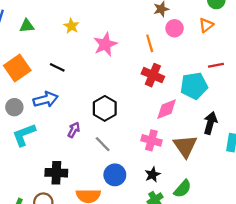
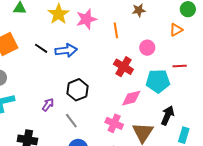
yellow star: (71, 26) -> (59, 14), size x1.5
pink circle: (175, 28) -> (147, 48), moved
orange line: (150, 43) -> (116, 30), moved
pink star: (105, 44) -> (86, 19), moved
blue arrow: (46, 99) -> (66, 50), moved

